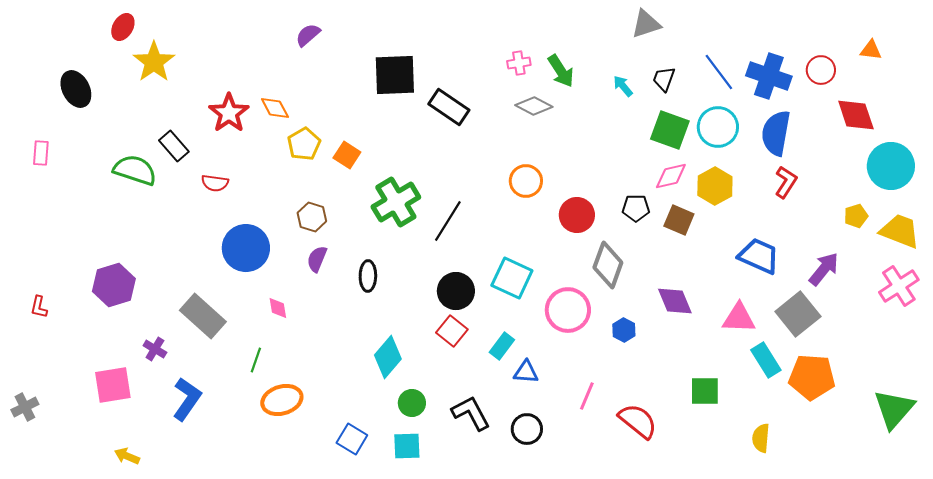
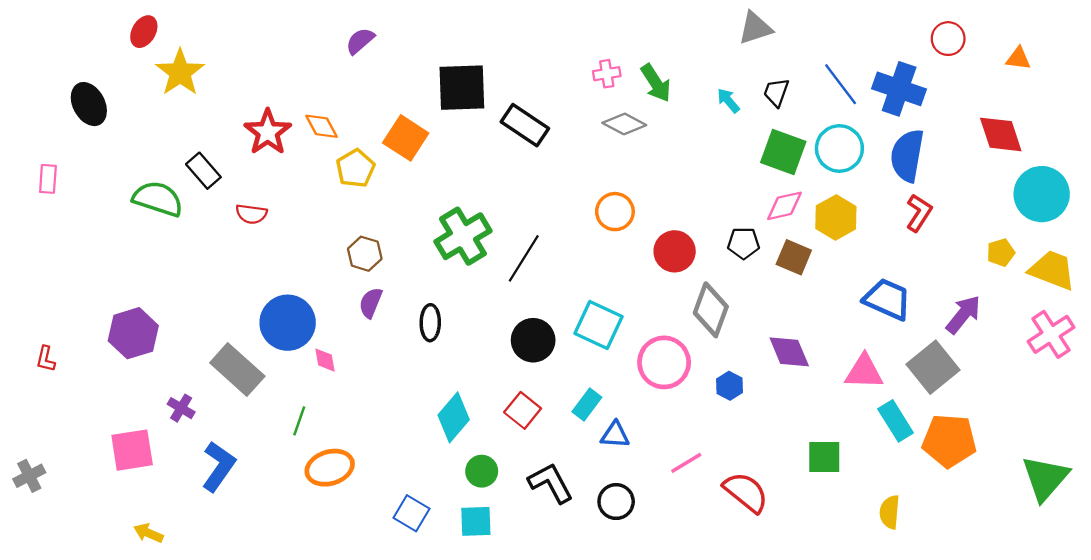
red circle: (821, 70) -> (948, 39), moved
orange square: (347, 155) -> (406, 138), moved, size x1.4
blue circle: (246, 248) -> (288, 323), moved
red square: (452, 331) -> (523, 410), moved
pink line: (587, 396) -> (686, 463), turned 36

